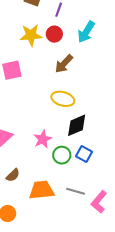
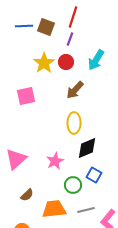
yellow star: (31, 35) -> (44, 63), turned -30
yellow ellipse: (63, 99) -> (74, 123), turned 75
green circle: (62, 155) -> (73, 185), moved
gray line: (76, 191) -> (86, 210), turned -30

